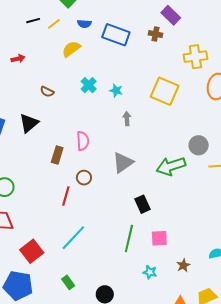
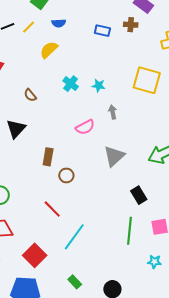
blue rectangle: (116, 35) -> (102, 31), moved, size x0.6
brown semicircle: (47, 92) -> (30, 95), turned 32
pink semicircle: (83, 141) -> (85, 127), moved, turned 72
brown circle: (84, 178) -> (66, 175), moved
red line: (66, 196) -> (52, 209), moved, turned -54

